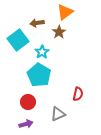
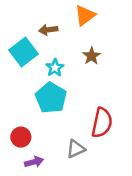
brown star: (59, 32) -> (92, 56), moved
red semicircle: (78, 94) -> (102, 123), size x1.6
red circle: (28, 102) -> (21, 137), moved

